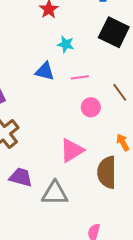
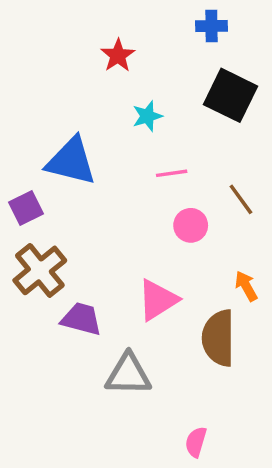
cyan star: (66, 44) -> (147, 116), turned -30
blue triangle: (45, 71) -> (71, 161), moved, size x1.5
purple trapezoid: (21, 177) -> (81, 319), moved

